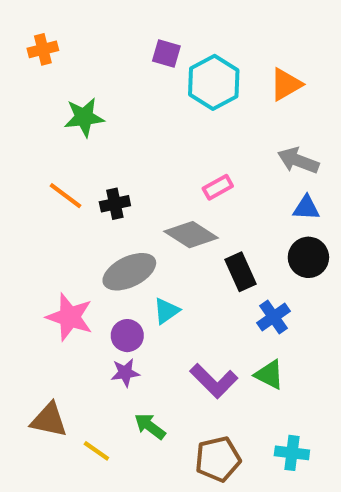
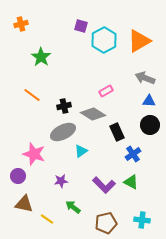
orange triangle: (286, 84) -> (139, 41), size x1.4
green star: (84, 117) -> (41, 57), turned -30
black cross: (115, 204) -> (64, 106), moved
purple circle: (127, 336) -> (18, 176), moved

